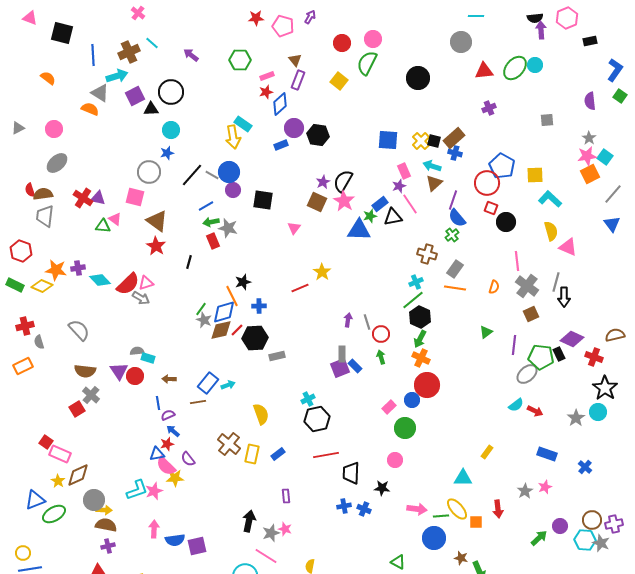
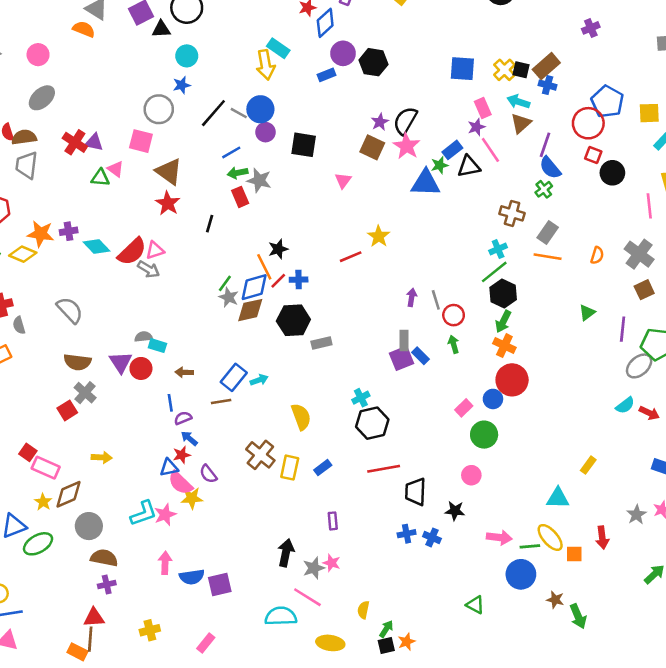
pink line: (517, 261) -> (649, 206), moved
red line: (237, 330) -> (278, 281), moved
yellow arrow: (104, 510) -> (102, 457), moved

